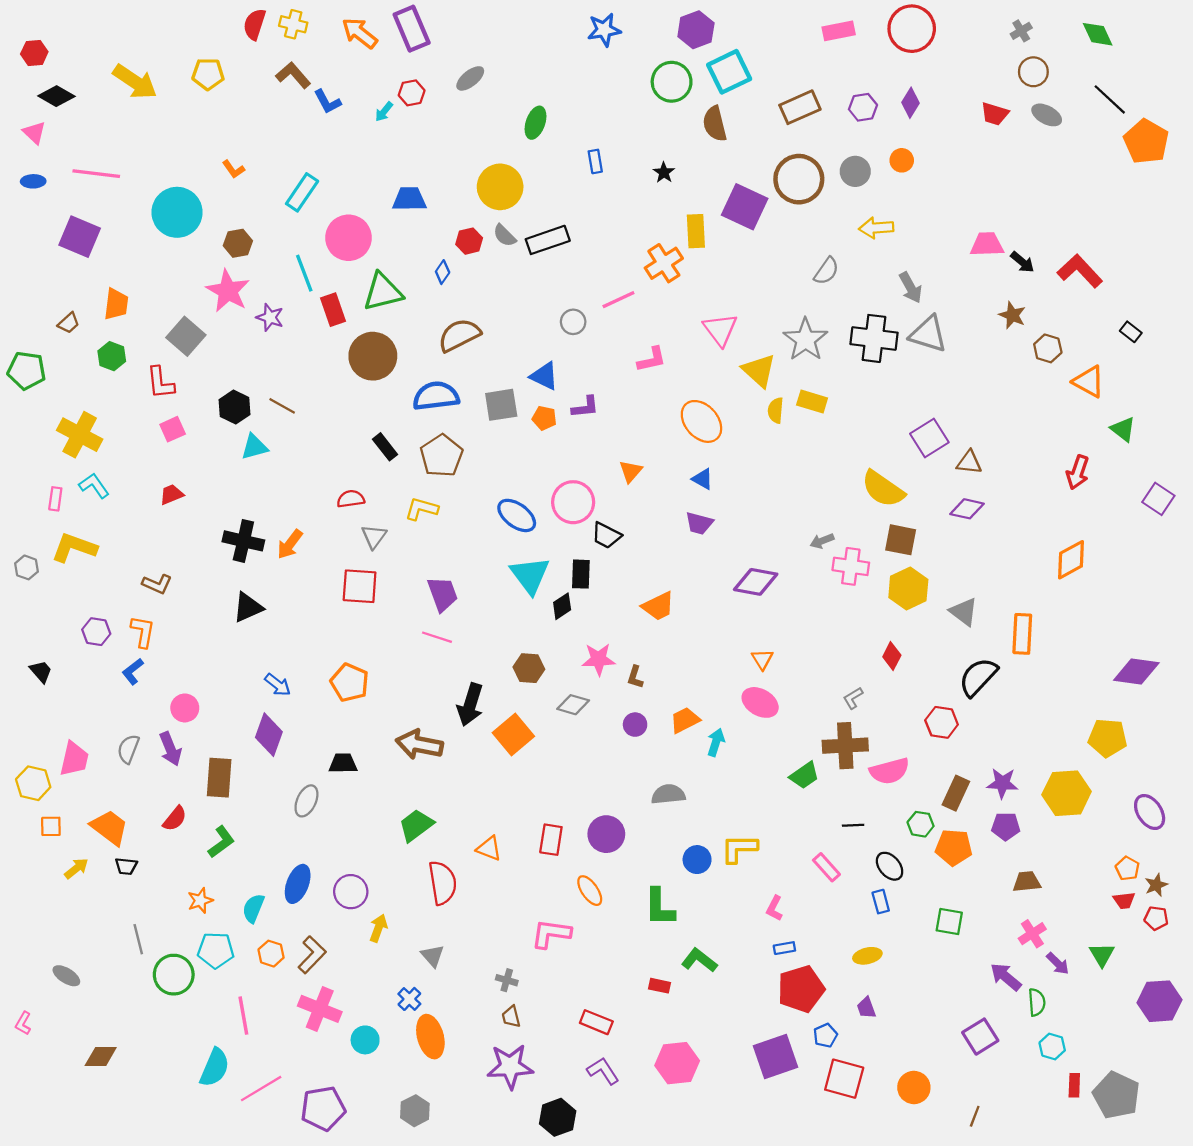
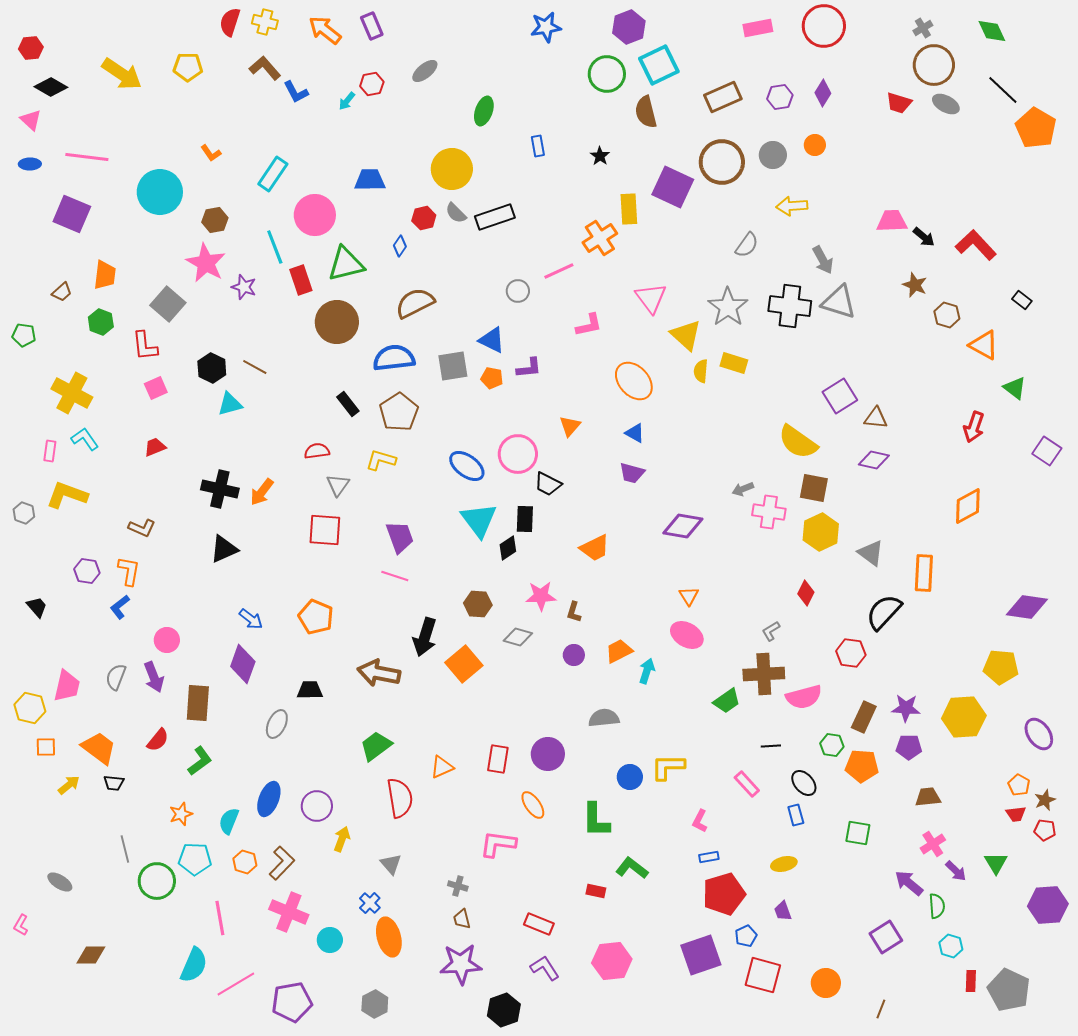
purple rectangle: (412, 29) -> (372, 26), size x0.7
brown circle: (1033, 72) -> (934, 65), size x1.5
green pentagon: (27, 371) -> (24, 335), size x0.7
orange triangle: (489, 848) -> (442, 767), turned -45

